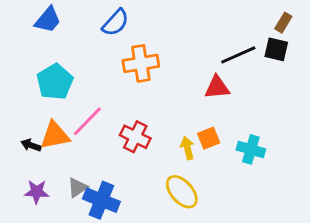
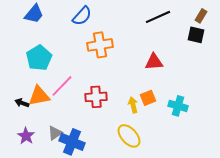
black line: (238, 55) -> (158, 17), moved
red cross: (135, 137) -> (96, 97), turned -30
purple star: (37, 192) -> (26, 136), turned 30

